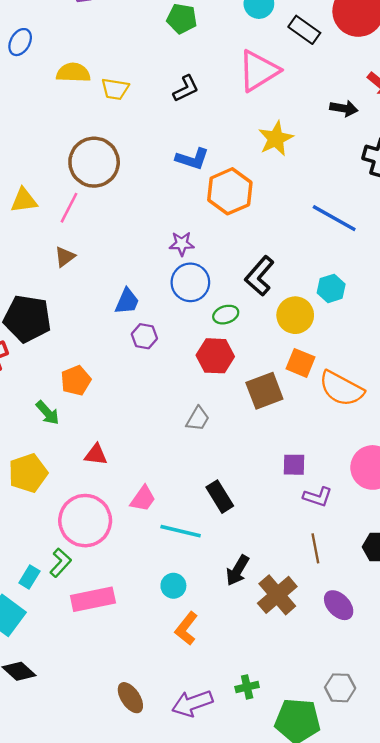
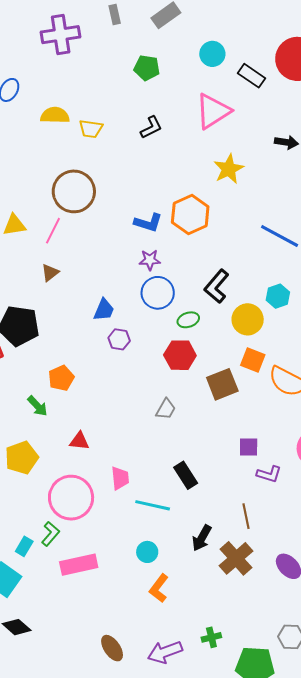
blue L-shape: (192, 159) -> (148, 223), moved
pink trapezoid: (143, 499) -> (120, 478), turned -40
brown line: (315, 548) -> (246, 516), moved

